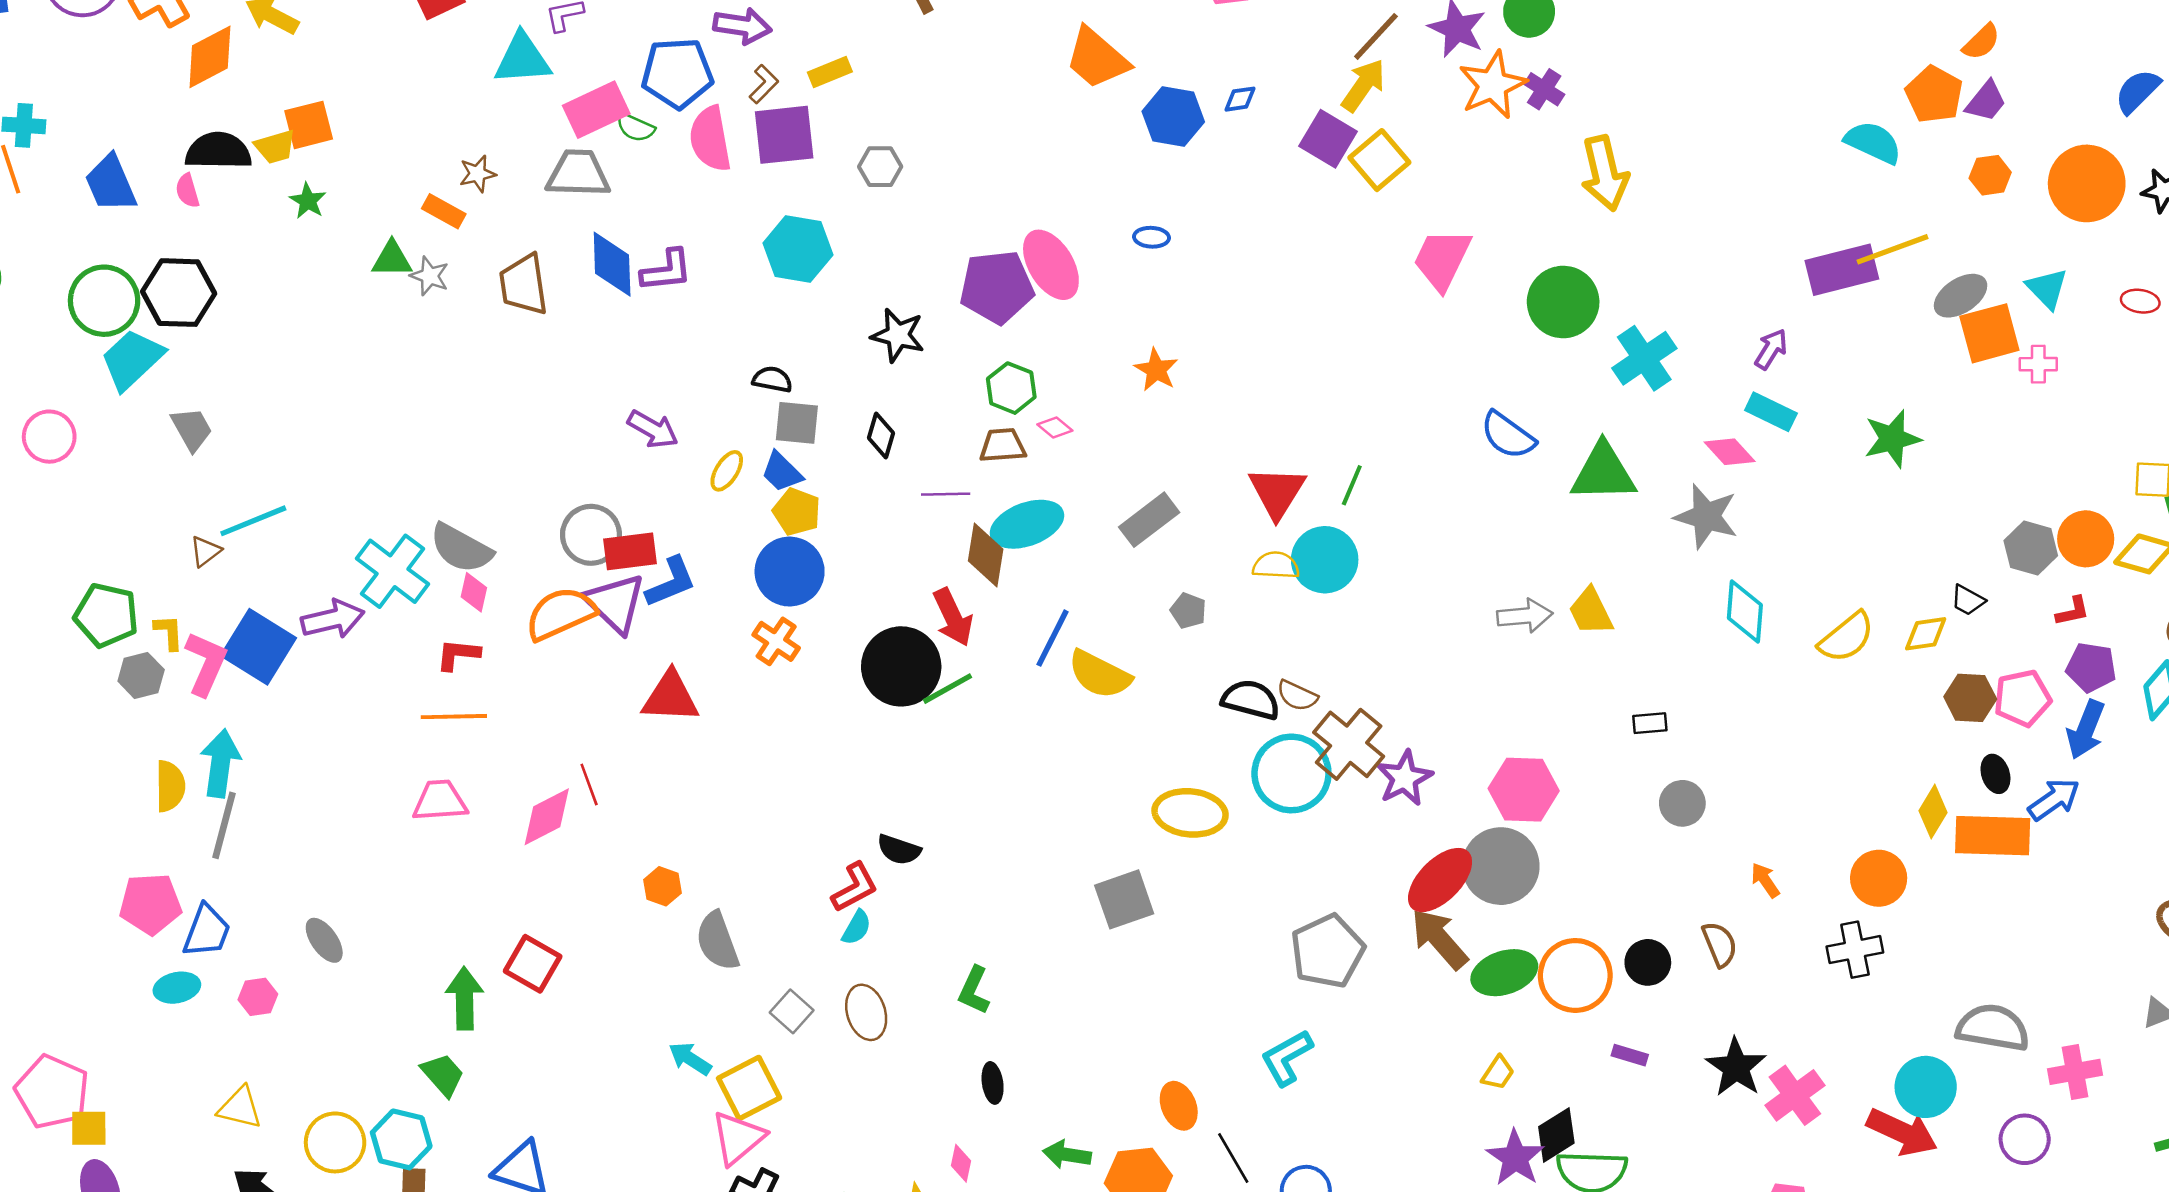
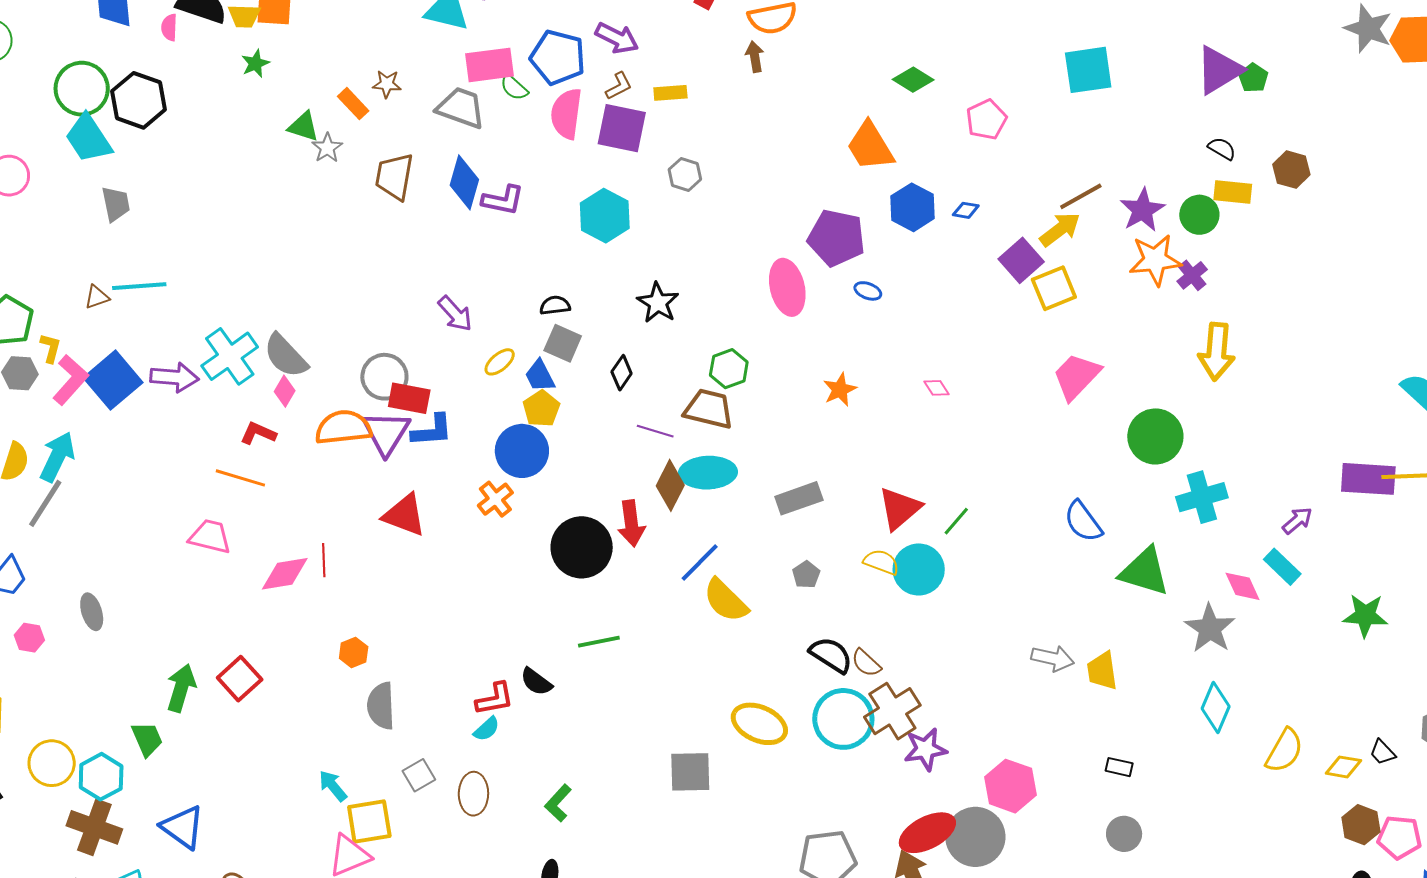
purple pentagon: (997, 287) -> (836, 238), moved
cyan trapezoid: (132, 359) -> (88, 138), turned -98
black semicircle: (772, 379) -> (555, 305), turned -36
pink diamond: (1055, 427) -> (936, 388), moved
brown trapezoid: (1003, 445) -> (709, 409), size x1.4
yellow semicircle: (1847, 637) -> (1284, 751), turned -39
green line: (947, 689) -> (599, 642), moved

